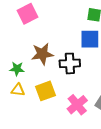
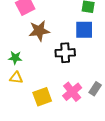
brown star: (42, 54) -> (39, 31), moved
yellow square: (45, 91) -> (42, 97), moved

